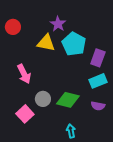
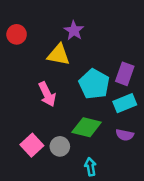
cyan pentagon: (74, 44) -> (94, 84), moved
pink arrow: (24, 74) -> (47, 94), moved
gray circle: (43, 99) -> (60, 146), moved

